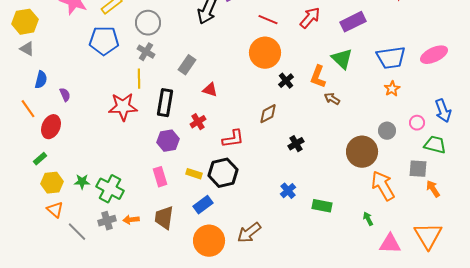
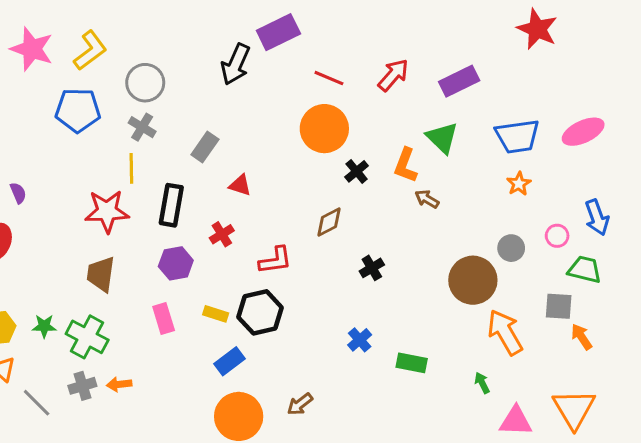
brown trapezoid: (164, 218) -> (101, 274), moved
brown arrow: (249, 233) -> (300, 404), size x0.7

